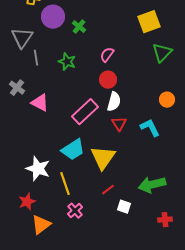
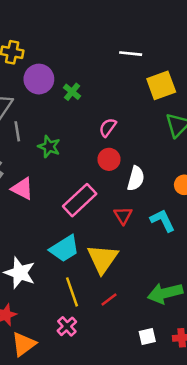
green star: (67, 62) -> (49, 147), moved
white semicircle: (114, 102) -> (136, 178), moved
yellow line: (65, 184) -> (72, 292), moved
white square: (124, 207) -> (147, 336), moved, turned -32

